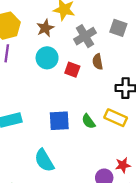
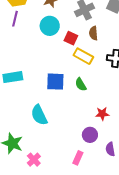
yellow rectangle: (116, 118) -> (83, 56), moved
red star: (123, 165) -> (102, 114), moved

